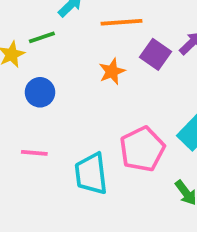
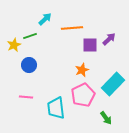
purple square: (156, 54) -> (90, 45), turned -35
orange star: (112, 71) -> (82, 70), moved

